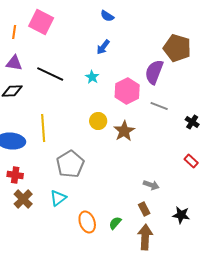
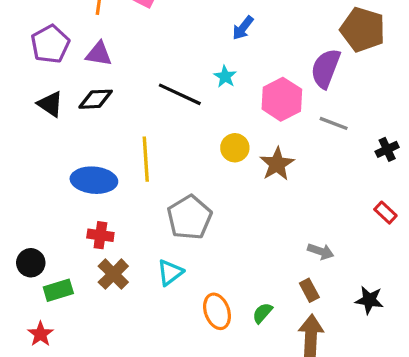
black line: (50, 74) -> (180, 94), moved
black cross: (192, 122) -> (387, 149), turned 32

